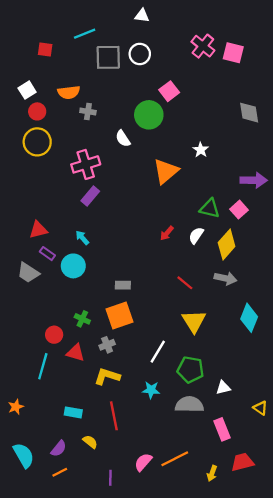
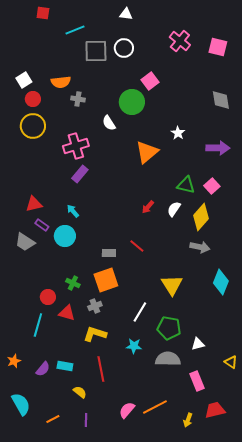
red square: (45, 49) -> (43, 13), moved
pink square: (233, 53) -> (218, 47), moved
purple arrow: (254, 180) -> (218, 148), moved
red line: (185, 283) -> (137, 246), moved
purple semicircle: (59, 449) -> (43, 369), moved
purple line: (110, 478) -> (86, 420), moved

